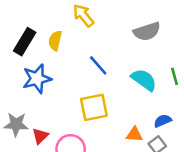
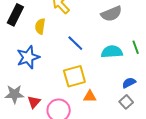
black rectangle: (25, 42) -> (15, 15), moved
cyan semicircle: (144, 80) -> (112, 52), turned -35
orange triangle: (134, 134) -> (90, 96), moved

